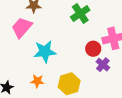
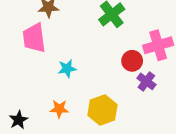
pink trapezoid: (22, 28) -> (34, 38), turned -45
cyan star: (45, 52) -> (67, 69), size x0.6

